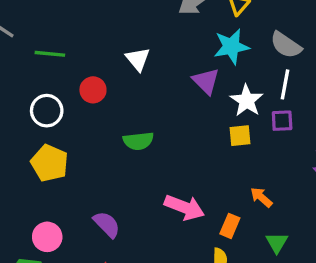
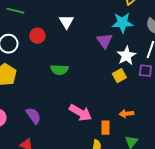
yellow square: (240, 136) -> (119, 76), turned -32
orange arrow: (261, 197) -> (126, 114), turned -56
orange rectangle: (230, 226) -> (105, 128), turned -32

